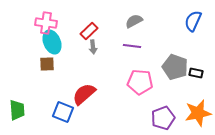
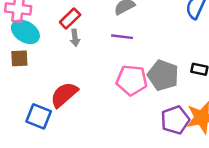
cyan ellipse: (52, 42) -> (25, 32), turned -35
gray pentagon: (175, 67) -> (163, 75), moved
purple pentagon: (163, 118) -> (175, 120), moved

